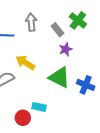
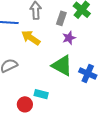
gray rectangle: (57, 30) -> (61, 18), turned 56
yellow arrow: (25, 63) -> (31, 38), moved

